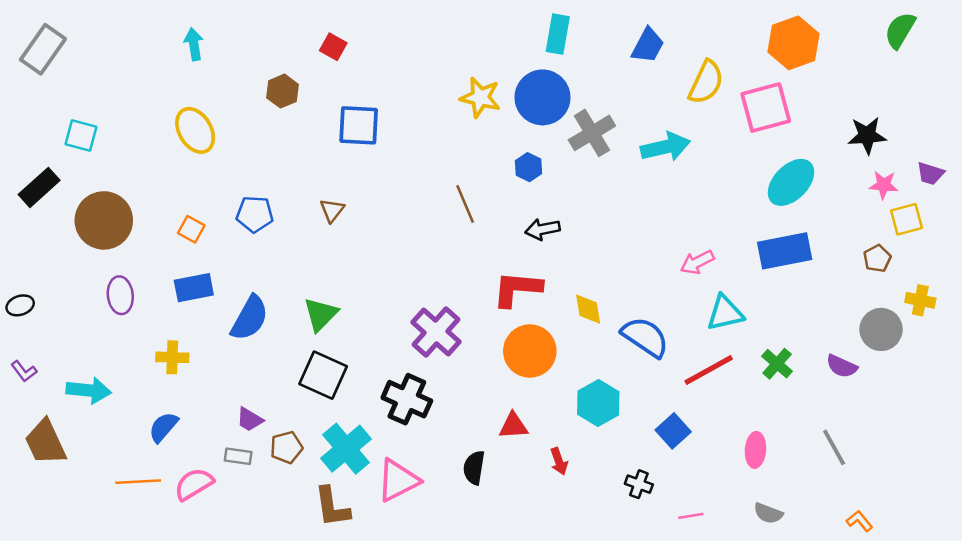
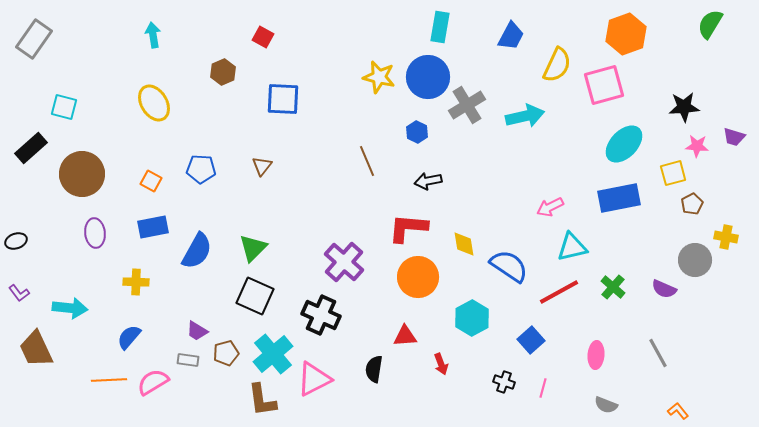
yellow square: (906, 219) -> (673, 173), moved
pink line: (691, 516) -> (543, 388), moved, turned -66

